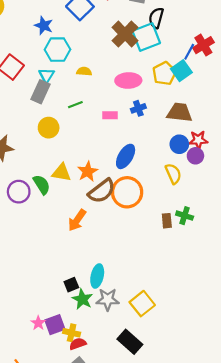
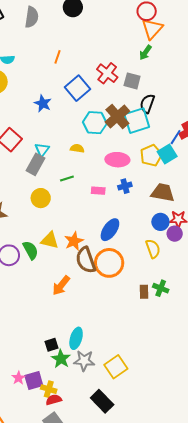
cyan hexagon: (58, 50) -> (95, 123), moved
brown semicircle: (102, 191) -> (86, 260), turned 104

